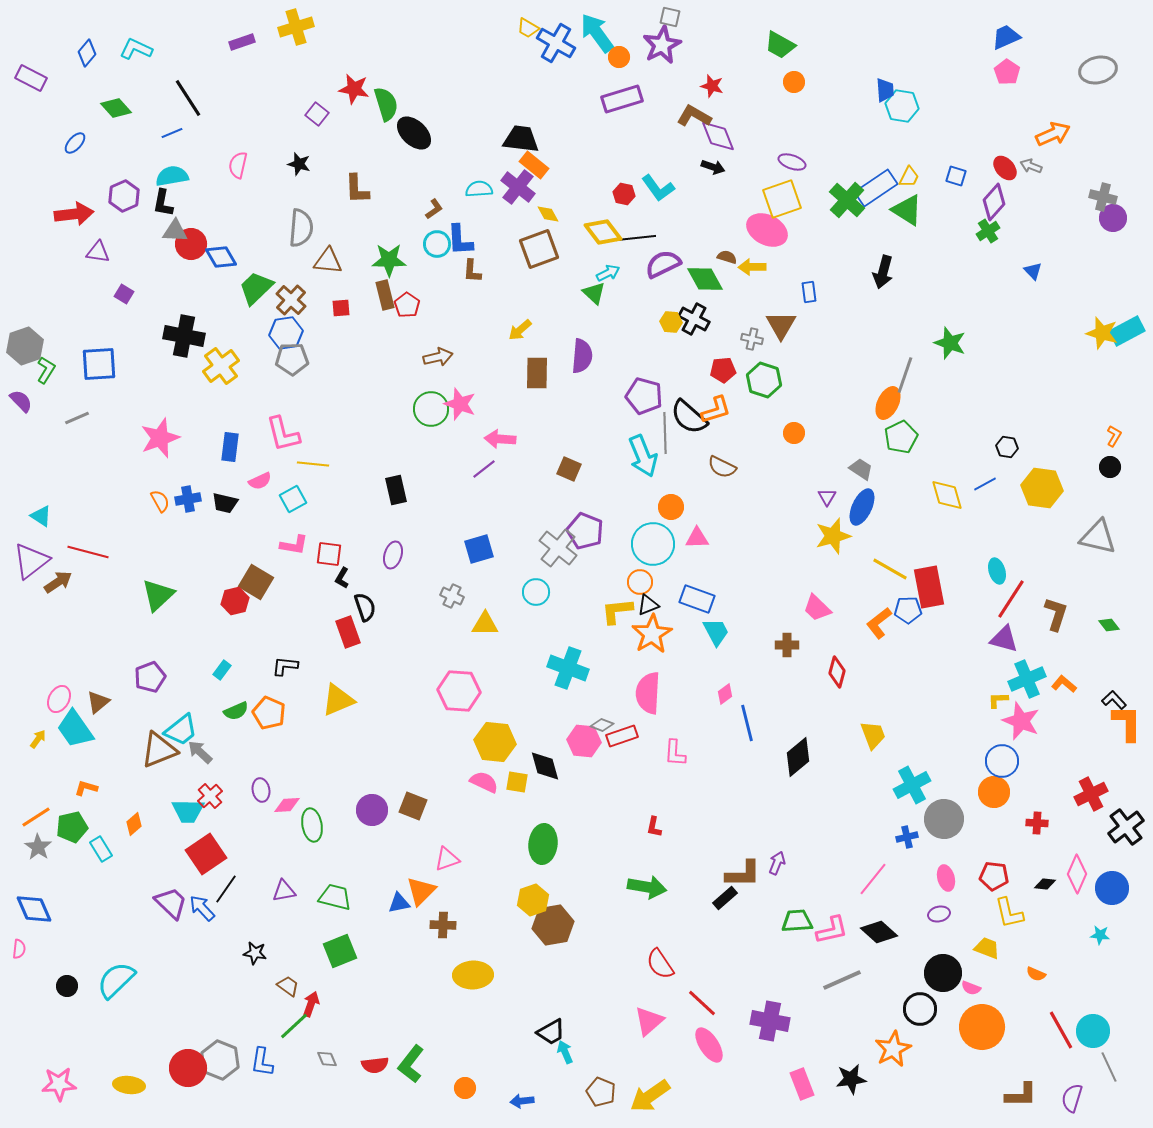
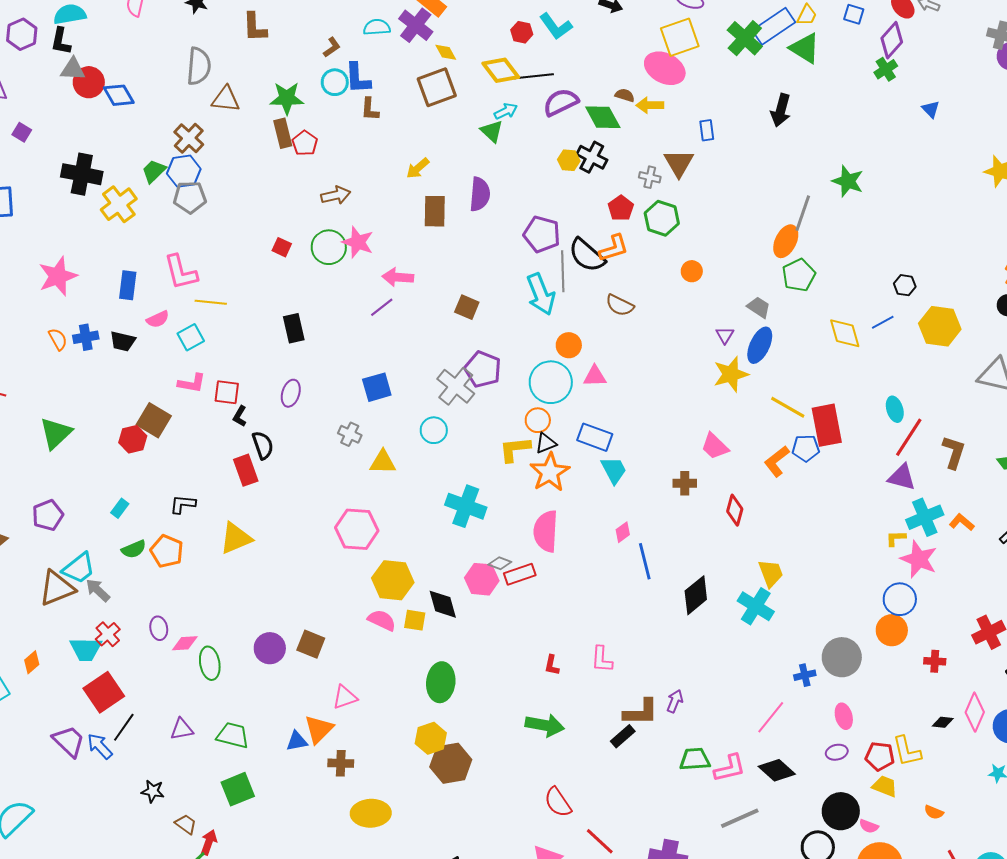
green trapezoid: (256, 288) -> (154, 171), moved, size x0.7
red square: (341, 308) -> (282, 247), moved, turned 30
red pentagon: (723, 370) -> (621, 208), turned -30
pink L-shape: (675, 753) -> (602, 659), moved
cyan cross: (912, 785) -> (756, 606), moved, turned -30
red pentagon: (994, 876) -> (880, 756), moved

